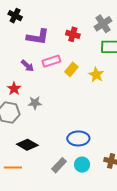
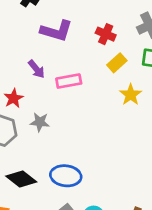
pink rectangle: (51, 61) -> (69, 81), moved
yellow rectangle: (71, 69) -> (117, 63), moved
blue ellipse: (78, 138) -> (66, 176), moved

